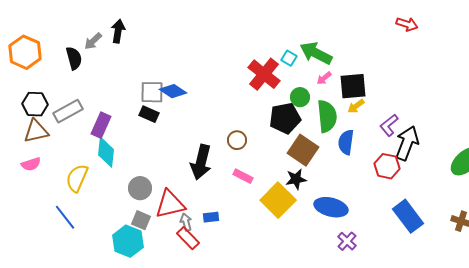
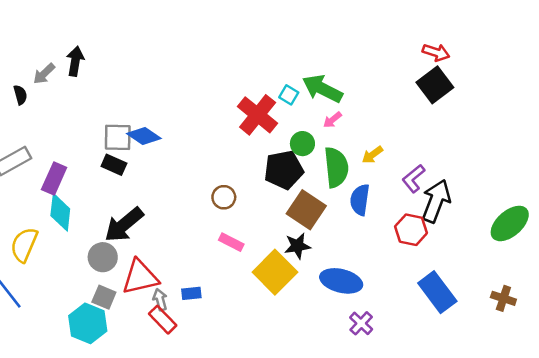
black semicircle: (74, 58) -> (20, 95), size x0.7
black square: (353, 86) -> (435, 85), moved, turned -32
black arrow: (201, 162) -> (124, 225), moved, turned 36

